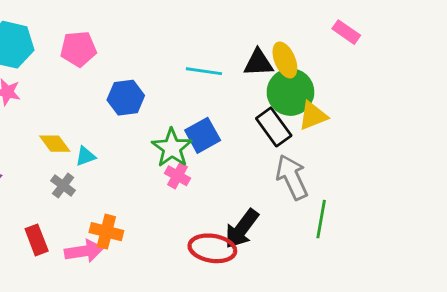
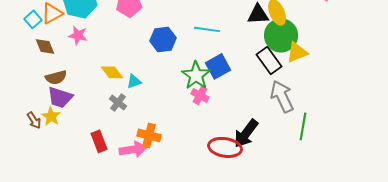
cyan line: (204, 71) -> (207, 29), moved

